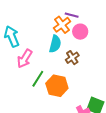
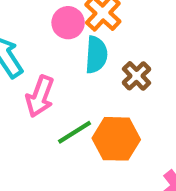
pink circle: (80, 32) -> (68, 23), moved
green line: (38, 79) -> (75, 132), turned 36

